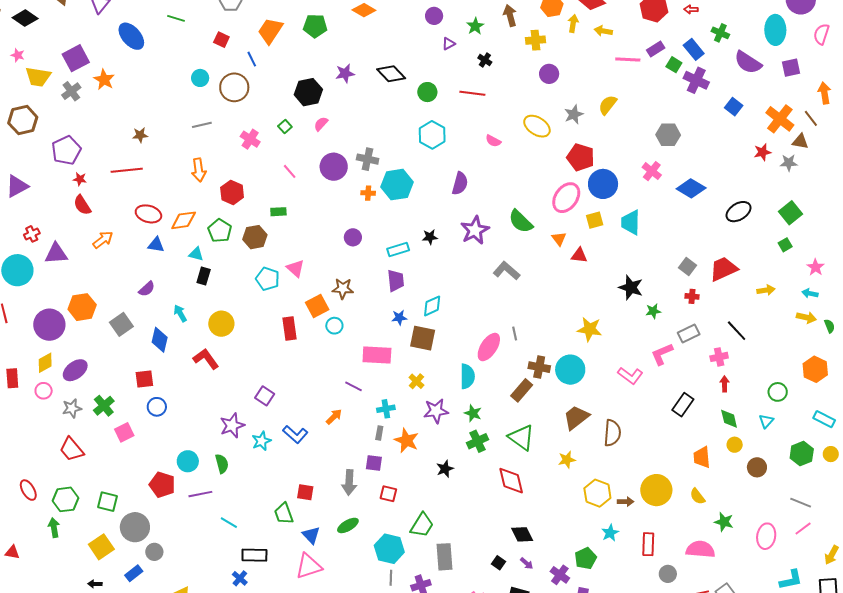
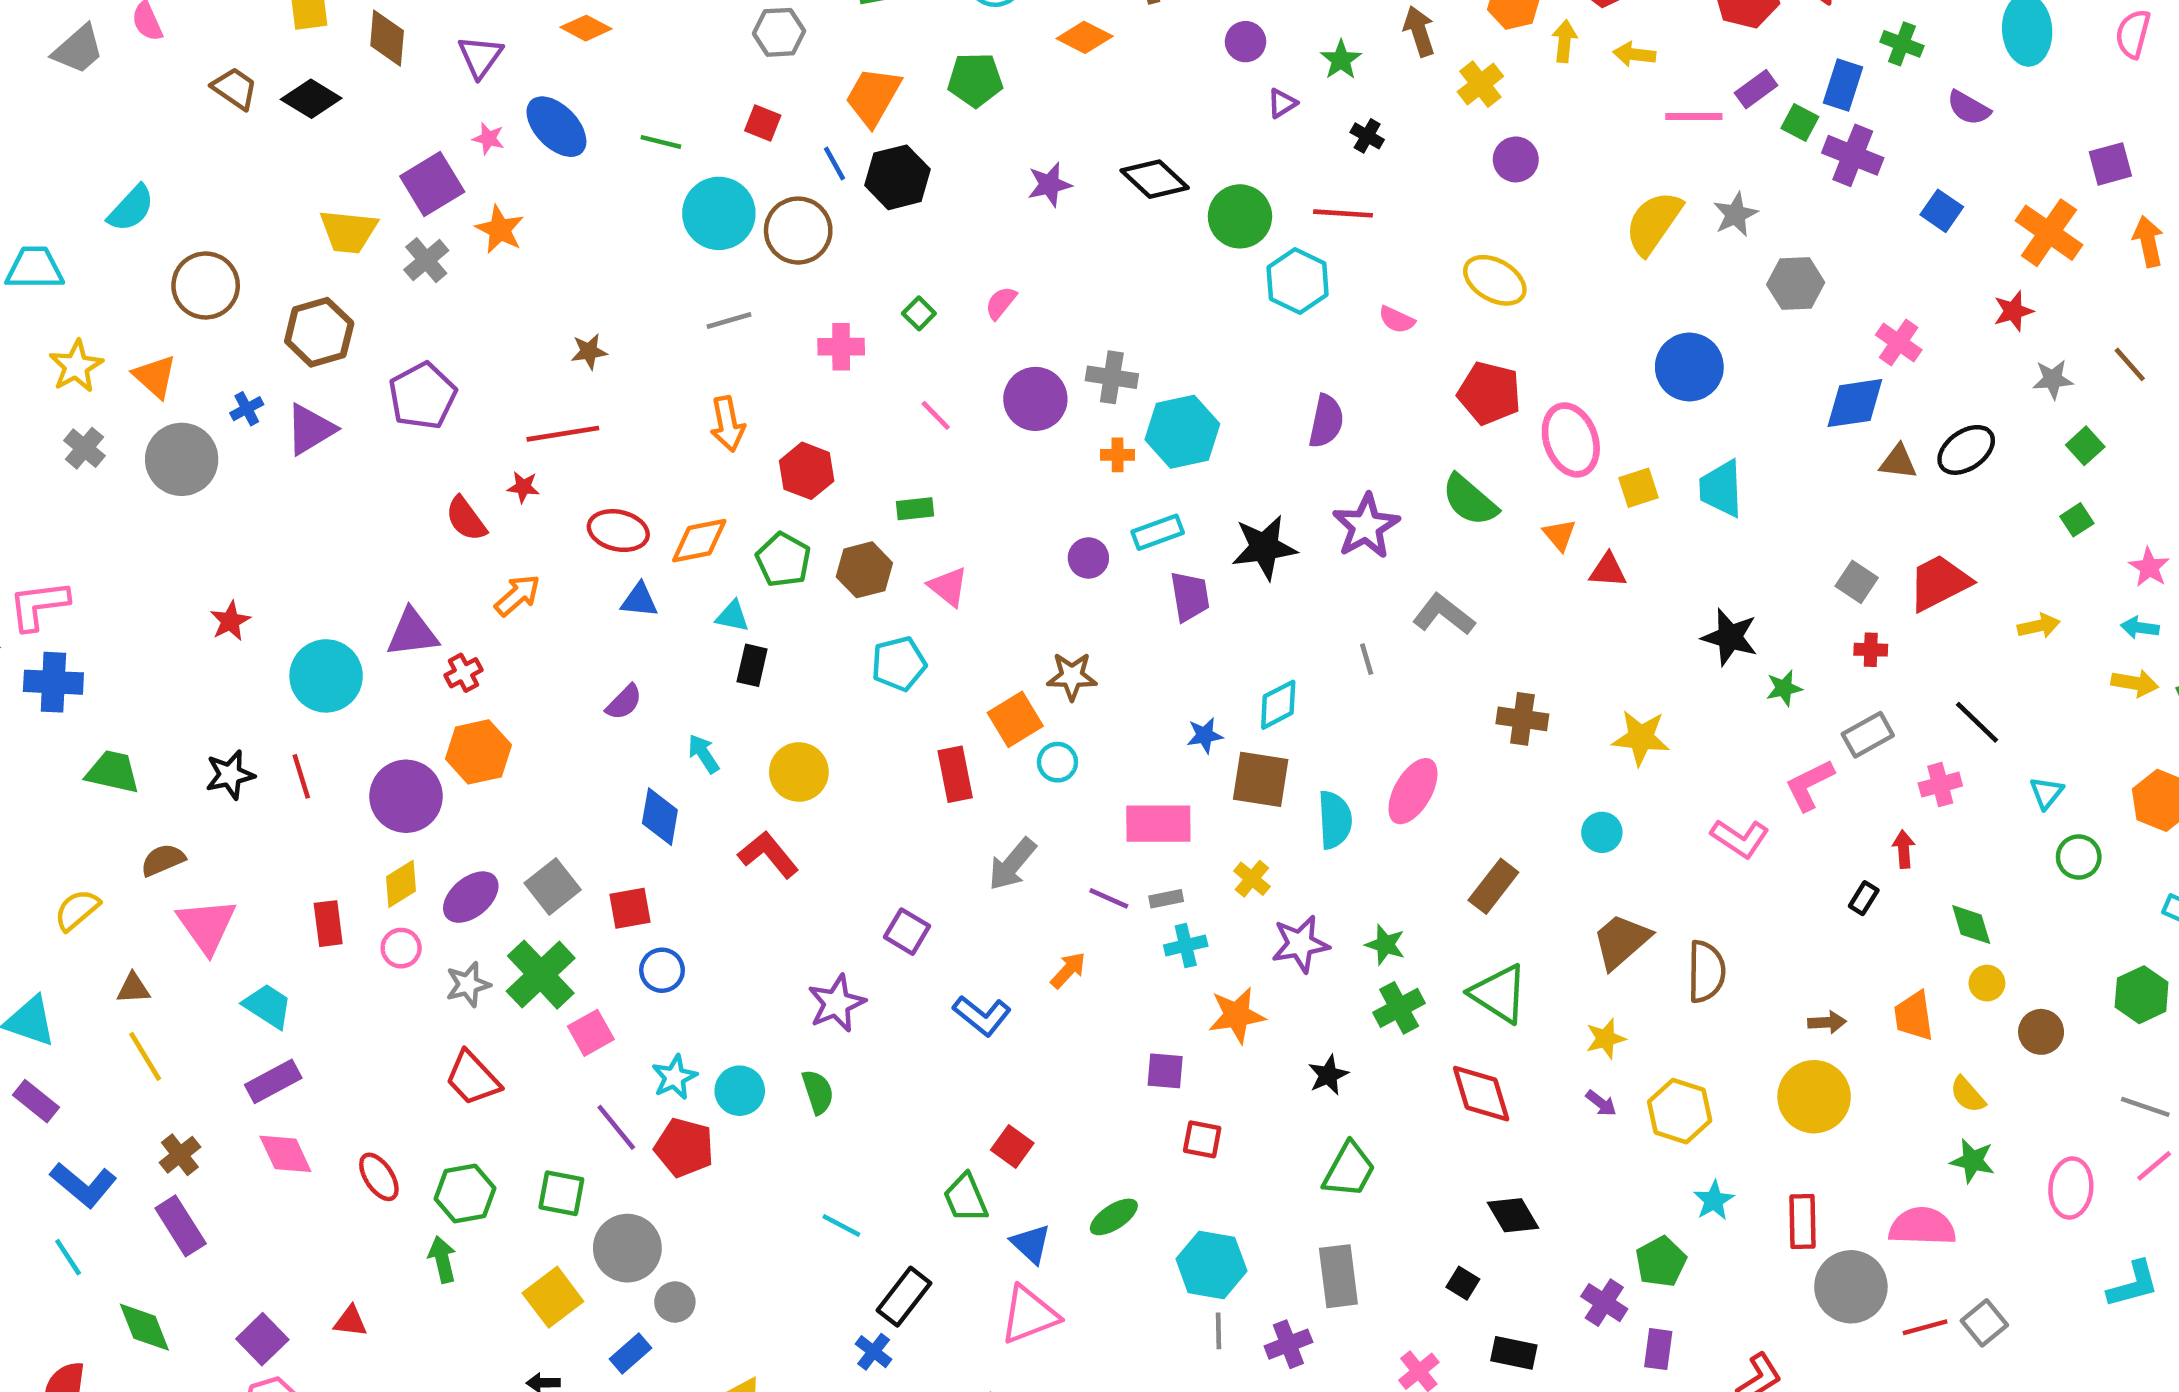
green line: (176, 18) -> (661, 142), moved
yellow cross: (535, 40) -> (1480, 84), turned -30
blue rectangle: (694, 49) -> (1843, 85), turned 60
pink star: (18, 55) -> (489, 139), moved
purple semicircle: (748, 62) -> (1969, 108), size x0.7
purple square: (791, 68) -> (2110, 164), moved
cyan circle: (200, 78) -> (719, 213), size x1.8
black hexagon: (308, 92) -> (898, 177), moved
green circle: (427, 92) -> (1240, 216), size x1.4
orange arrow: (824, 93) -> (2148, 242), moved
yellow semicircle: (608, 105) -> (1653, 223), size x1.4
gray star: (574, 114) -> (1735, 214), moved
brown line: (811, 118) -> (2130, 364), moved
cyan hexagon: (432, 135) -> (1298, 281), moved
pink cross: (250, 139) -> (841, 347), turned -30
brown triangle: (800, 142) -> (1898, 462), moved
red pentagon: (581, 157) -> (1489, 393), moved
gray star: (789, 163) -> (2053, 379), moved
pink cross: (652, 171) -> (1899, 342), moved
red star: (80, 179) -> (523, 487), moved
blue circle: (603, 184) -> (1689, 367), moved
purple triangle: (17, 186) -> (310, 429), moved
blue diamond: (691, 188) -> (1855, 403), turned -36
pink ellipse: (566, 198) -> (1571, 440), turned -52
green square: (791, 213) -> (2085, 446), size x0.7
red cross: (32, 234) -> (463, 673), moved
black star: (430, 237) -> (1264, 547), size x1.8
cyan rectangle: (398, 250) -> (1158, 532), moved
pink triangle: (295, 268) -> (948, 587), moved
cyan pentagon: (268, 279) -> (899, 664), turned -30
purple trapezoid: (396, 281) -> (1190, 596), moved
gray square: (121, 324) -> (553, 886), moved
gray line: (515, 334) -> (1367, 659), moved
brown cross: (539, 367) -> (1522, 719), moved
cyan circle: (570, 370) -> (1602, 832), size x0.6
cyan semicircle: (467, 376) -> (1335, 820), moved
red arrow: (725, 384) -> (1904, 849), moved
black rectangle: (683, 405) -> (1864, 898), size x0.6
green cross: (104, 406) -> (541, 975), size x1.4
cyan triangle: (766, 421) -> (2046, 793), moved
gray rectangle: (379, 433) -> (1166, 899), moved, turned 72
orange star: (406, 440) -> (1237, 1015), turned -30
cyan star: (261, 441) -> (674, 1077), moved
gray arrow: (349, 482) -> (1012, 864), moved, turned 40
red square: (305, 492) -> (1012, 1146), turned 30
purple line: (200, 494) -> (616, 1127), moved, turned 65
yellow semicircle: (697, 496) -> (1968, 1095), moved
brown arrow: (626, 502) -> (1827, 1022), moved
green trapezoid: (422, 525) -> (1349, 1170), moved
black rectangle: (254, 555) -> (904, 1297), turned -50
purple arrow: (527, 563) -> (1601, 1103), moved
gray circle: (668, 574) -> (1851, 1287), size x1.8

